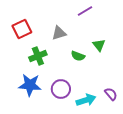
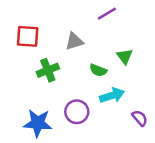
red square: (22, 29) -> (28, 36), turned 30
blue star: (30, 85) -> (38, 123), moved
cyan arrow: (86, 100) -> (112, 95), moved

